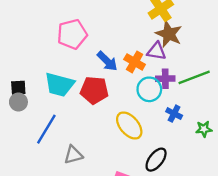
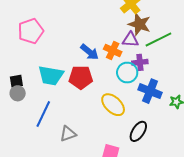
pink pentagon: (72, 34) -> (31, 31), moved
green line: (194, 77) -> (158, 40), moved
blue cross: (174, 114) -> (150, 91), size x1.6

